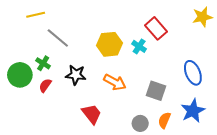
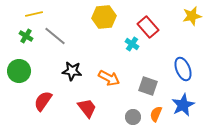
yellow hexagon: (110, 44) -> (104, 17), moved
green cross: (43, 63) -> (26, 36), moved
red semicircle: (45, 85) -> (43, 101), moved, size x1.5

